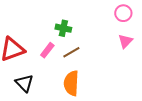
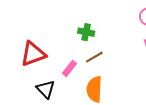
pink rectangle: (47, 50) -> (69, 68), moved

